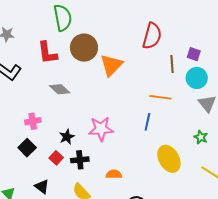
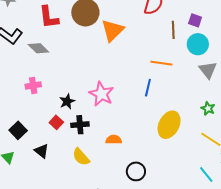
gray diamond: (60, 89) -> (38, 48), moved
pink star: (101, 129) -> (101, 94), turned 30
green star: (201, 137) -> (208, 108), moved
black square: (27, 148) -> (18, 130), moved
yellow ellipse: (169, 159) -> (169, 125), turned 56

